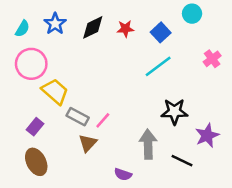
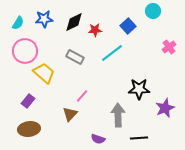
blue star: (55, 24) -> (44, 19), turned 30
red star: (125, 29) -> (95, 30), moved
cyan line: (158, 66) -> (112, 53), moved
gray rectangle: (78, 117) -> (75, 57), moved
black line: (182, 161) -> (139, 138), moved, turned -30
brown ellipse: (36, 162) -> (29, 129), turned -70

